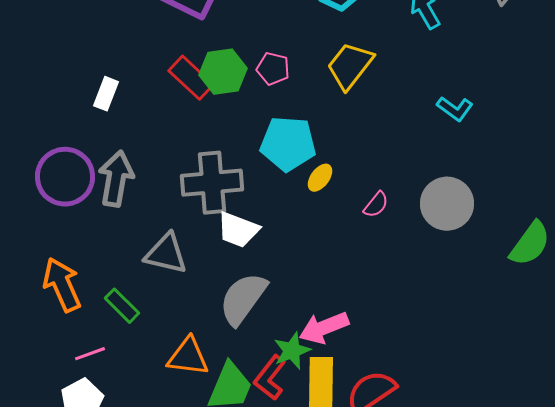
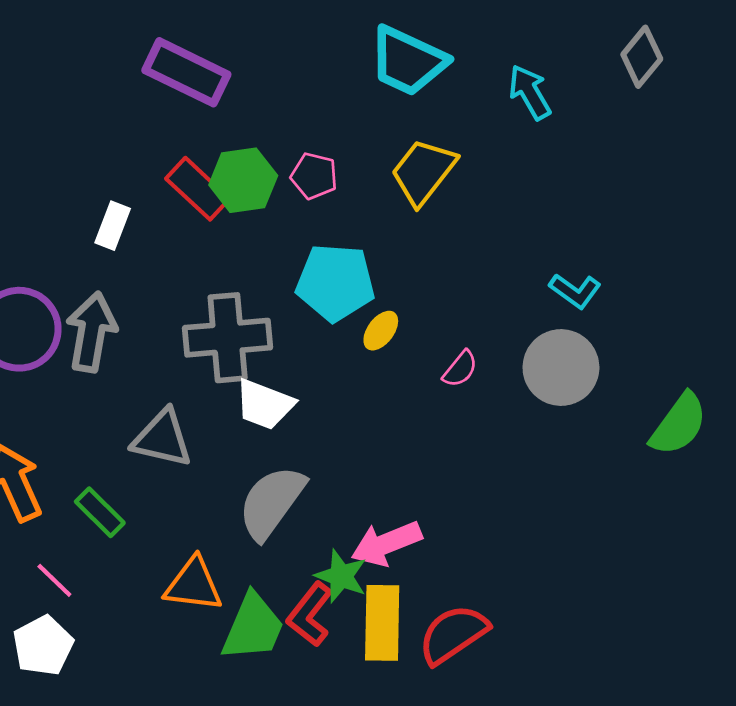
white rectangle: (106, 94) -> (113, 226), moved
cyan L-shape: (455, 109) -> (575, 291), moved
green star: (292, 351) -> (341, 576), turned -30
pink line: (90, 354) -> (54, 580), turned 64

